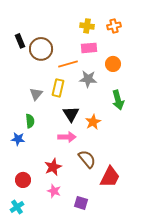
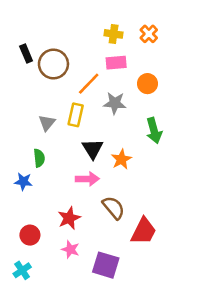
orange cross: (114, 26) -> (149, 34), turned -32
orange line: (68, 64) -> (89, 84), turned -30
purple square: (81, 203) -> (106, 265), size x1.5

